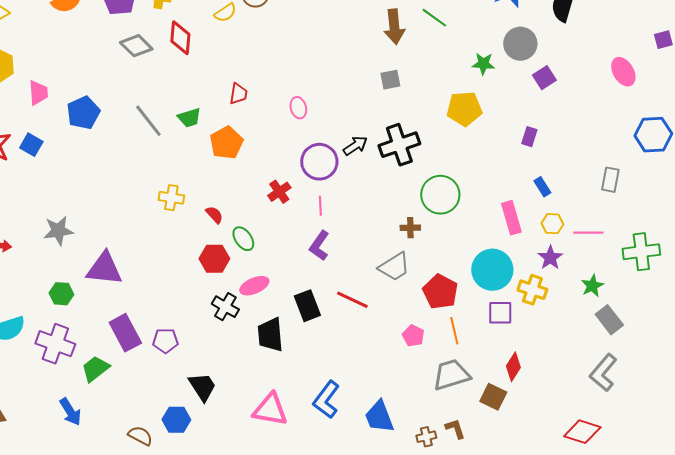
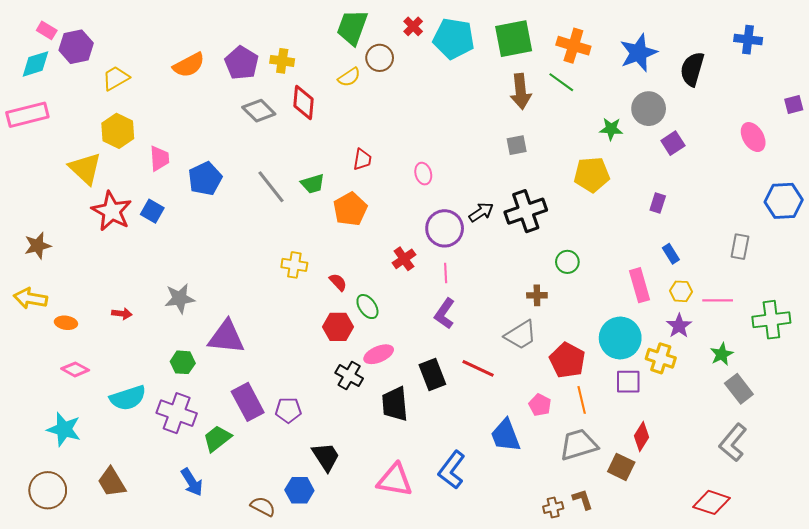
green circle: (440, 195) -> (567, 262), size x0.6
blue trapezoid: (379, 417) -> (505, 435), moved

